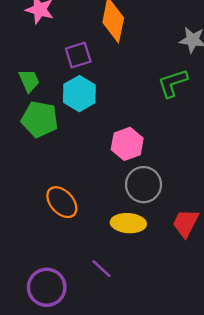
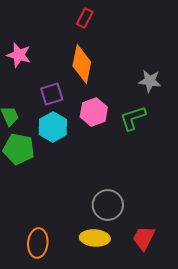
pink hexagon: (127, 144) -> (94, 112), moved
orange ellipse: (62, 202) -> (38, 243), moved, turned 48

